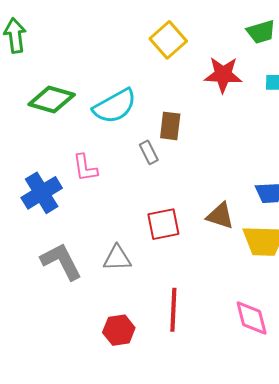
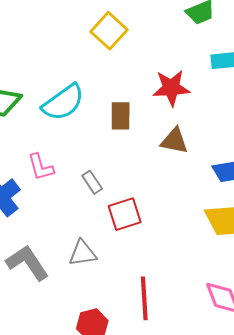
red star: (223, 75) -> (171, 88), moved
gray rectangle: (149, 152) -> (92, 182), moved
brown triangle: (220, 216) -> (174, 141), moved

